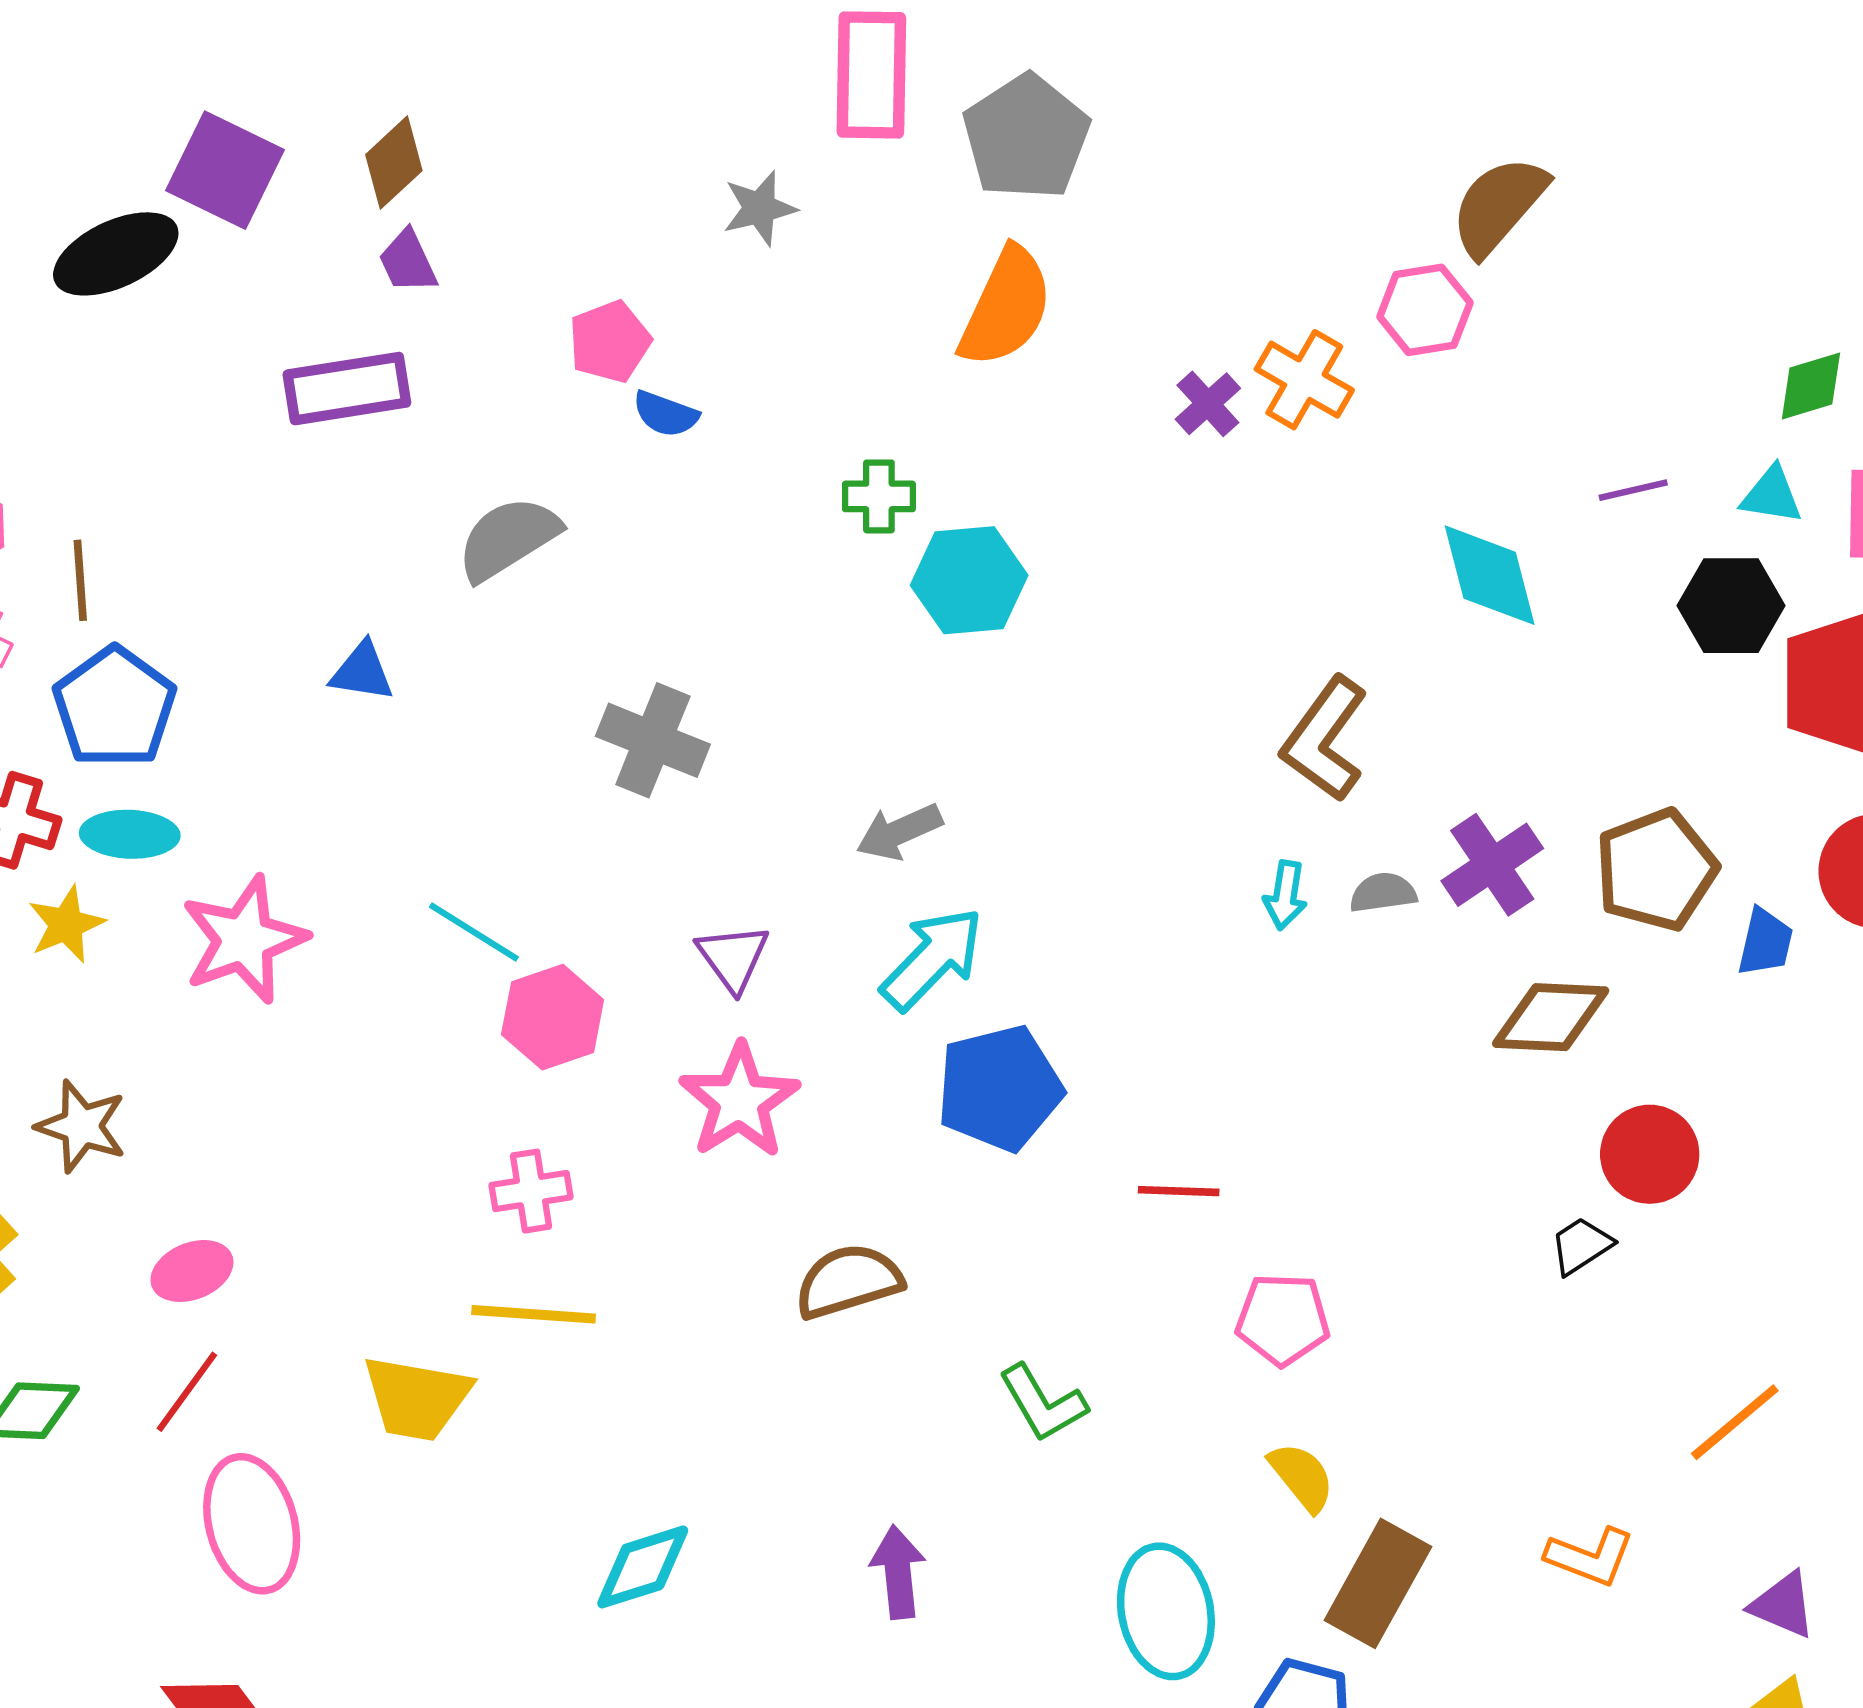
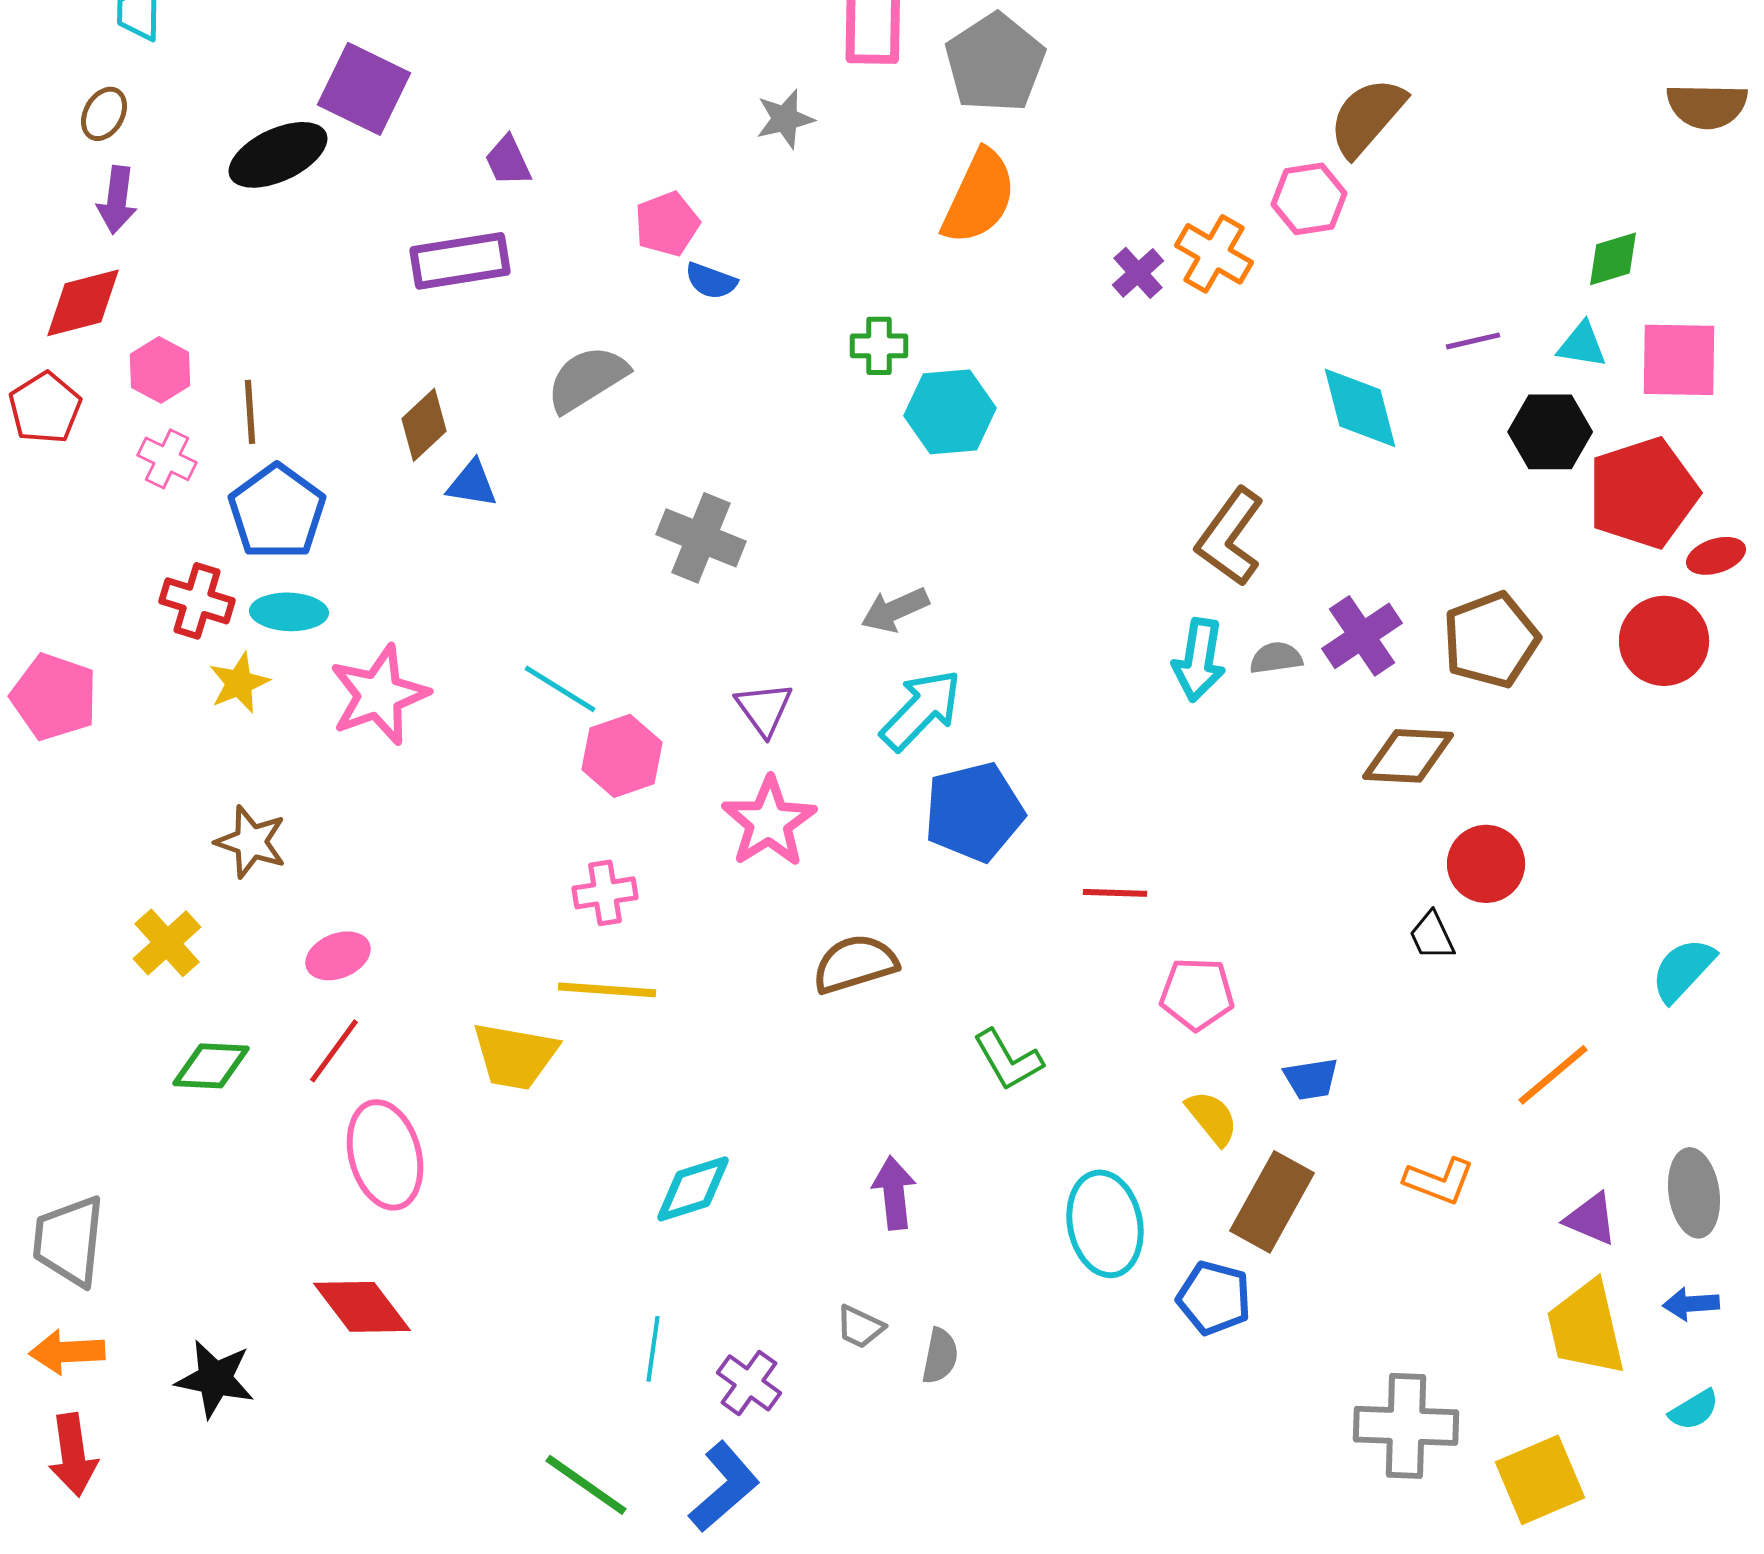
brown diamond: (394, 163) -> (424, 425), moved
cyan arrow: (1285, 895) -> (1199, 660), size x1.5
blue trapezoid: (1765, 942) -> (1311, 1079), moved, turned 68
black trapezoid: (1581, 1246) -> (1432, 936), turned -82

